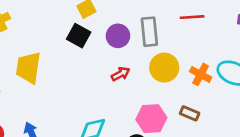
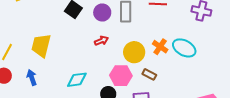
yellow trapezoid: (28, 68) -> (41, 46), moved
yellow circle: (164, 68) -> (134, 52), moved

